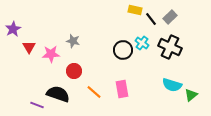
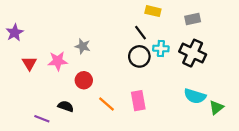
gray rectangle: (170, 17) -> (193, 19), turned 32
black line: (151, 19) -> (140, 33), moved
cyan cross: (142, 43) -> (161, 48), turned -32
red triangle: (29, 47) -> (29, 63), moved
black semicircle: (58, 94) -> (66, 106), size x0.6

